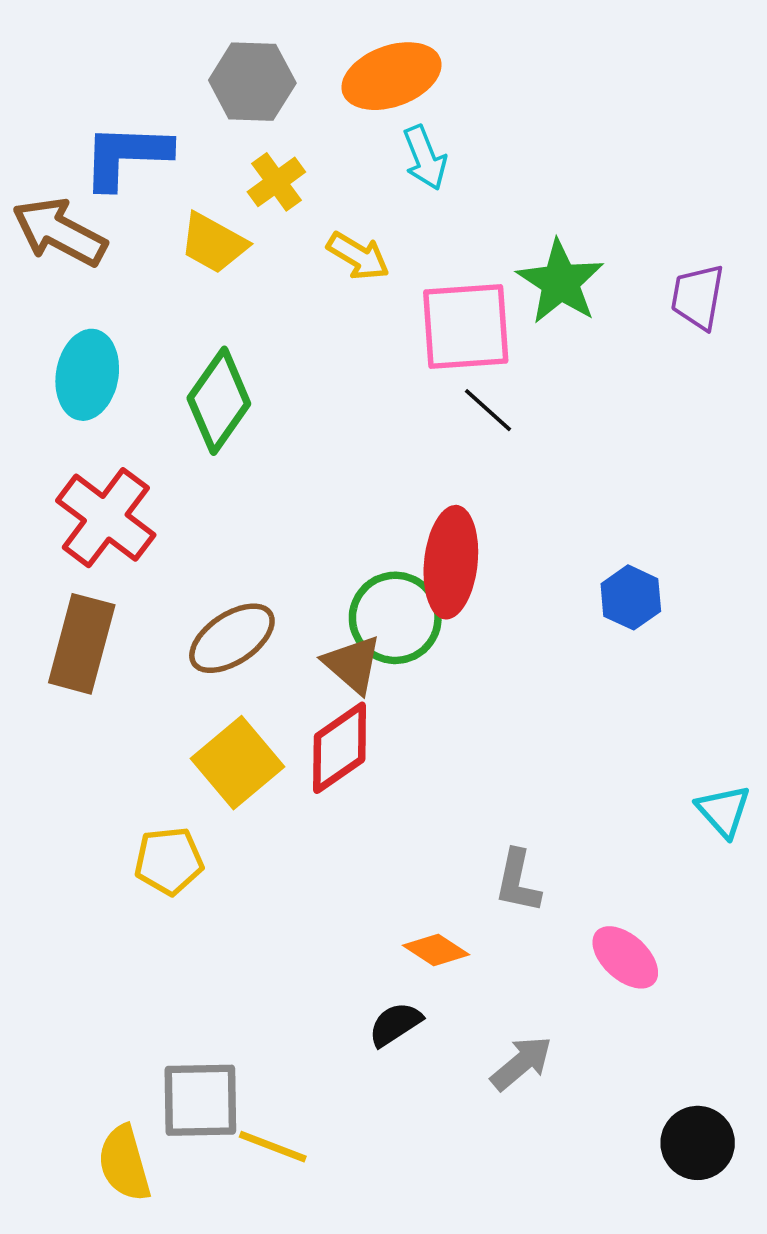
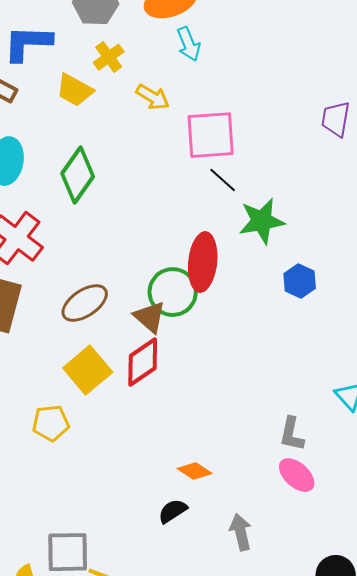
green star: (560, 282) -> (262, 221), moved, turned 30
gray L-shape: (518, 881) -> (292, 434), moved
gray arrow: (521, 1063) -> (241, 532), turned -63

